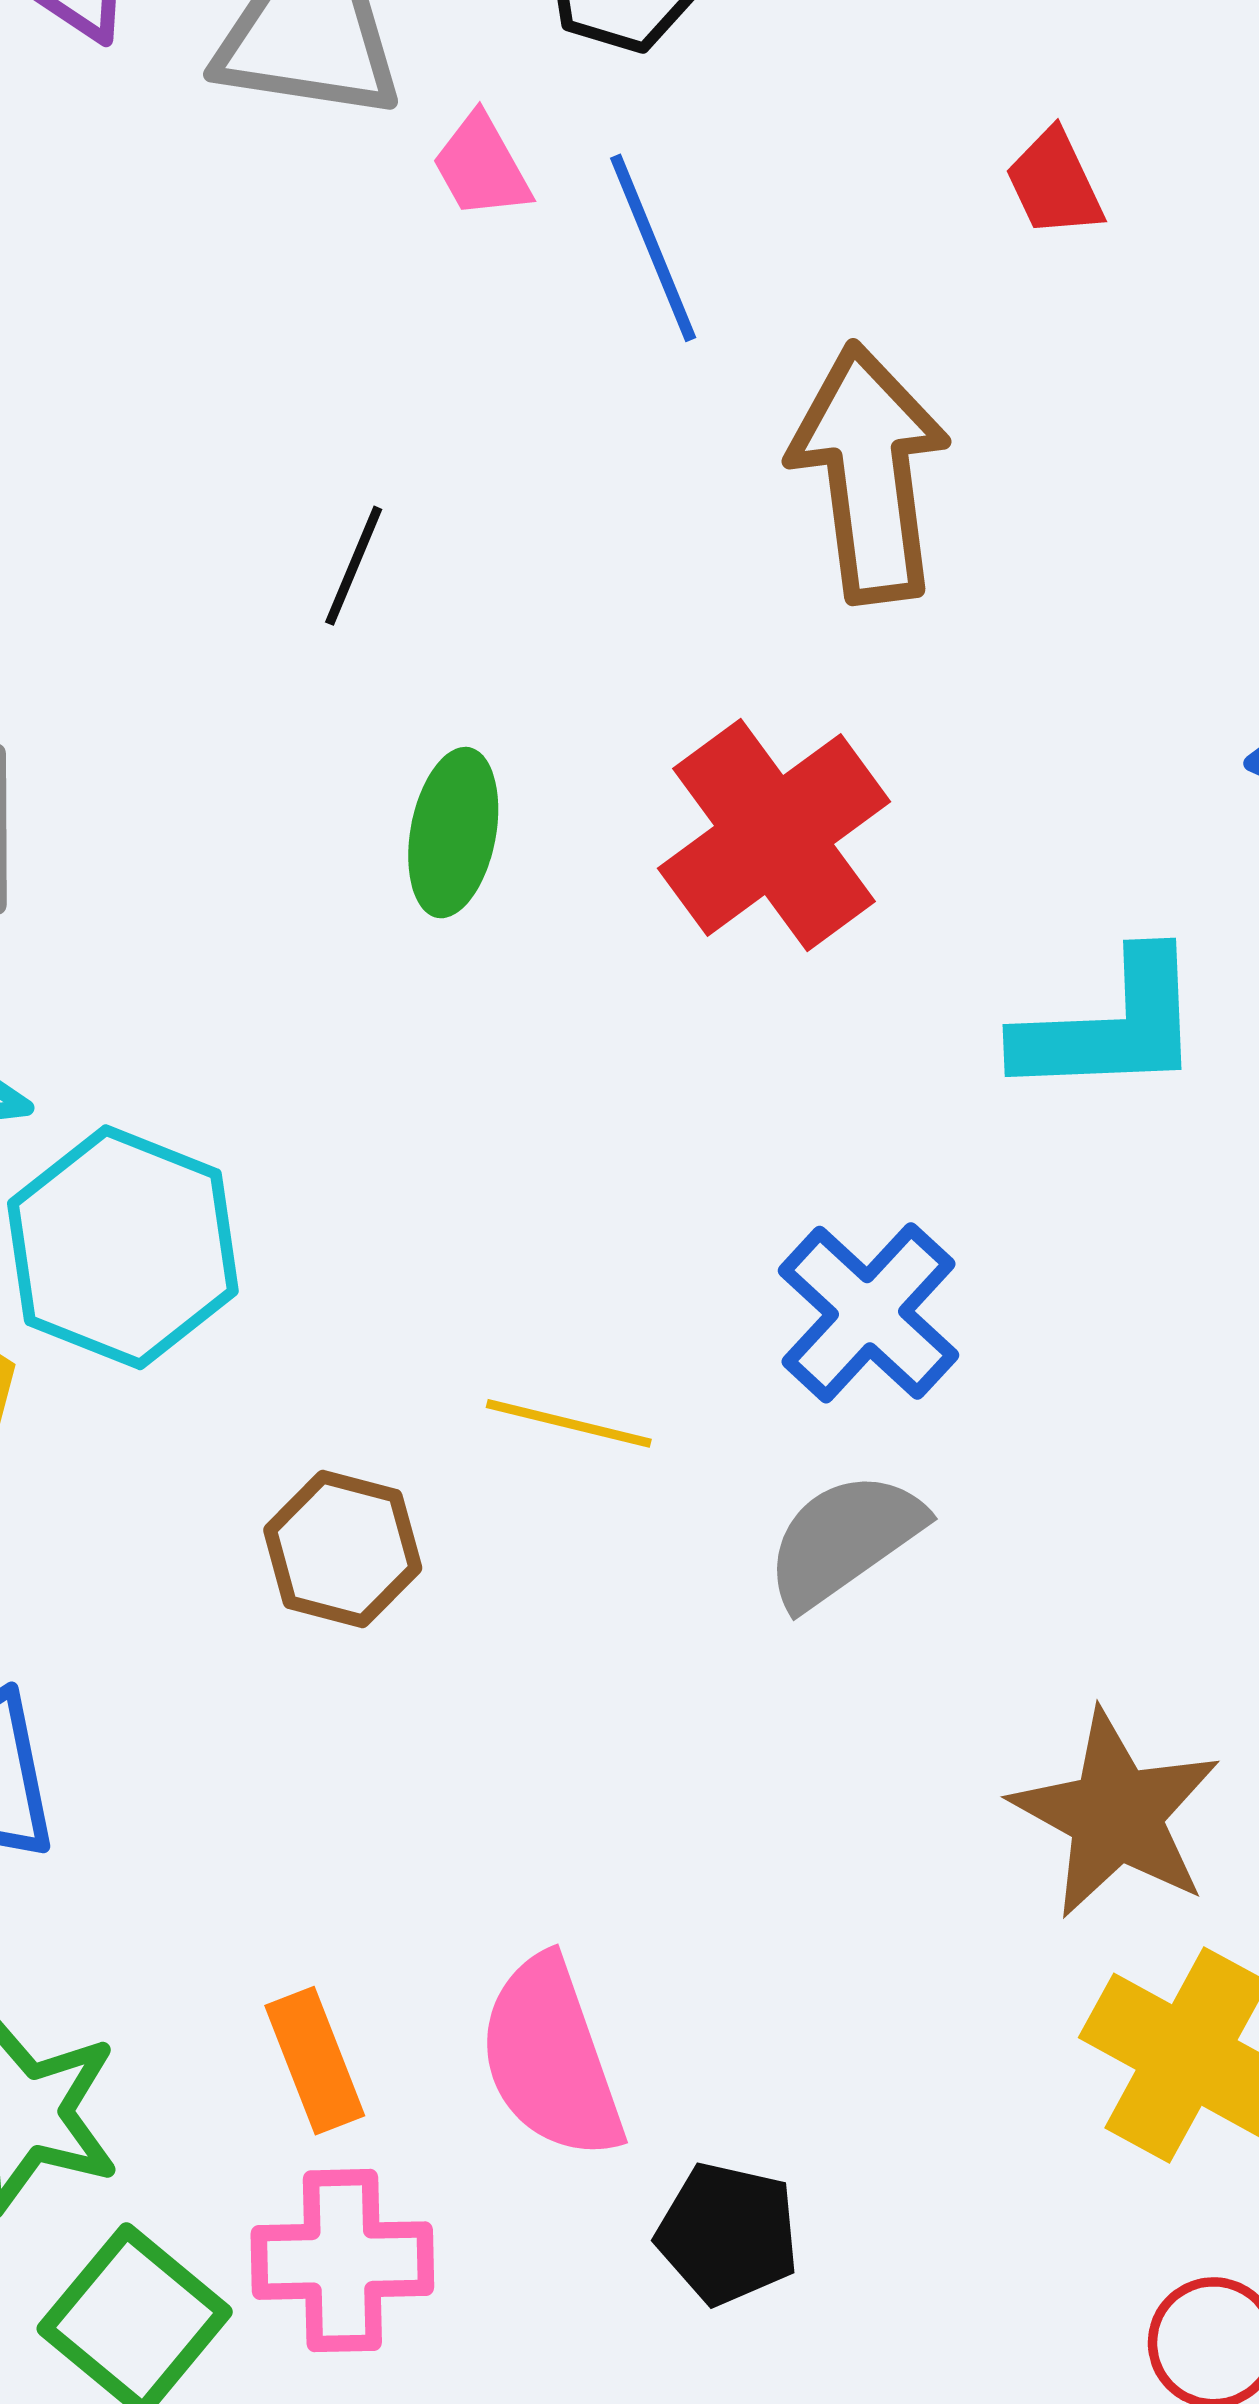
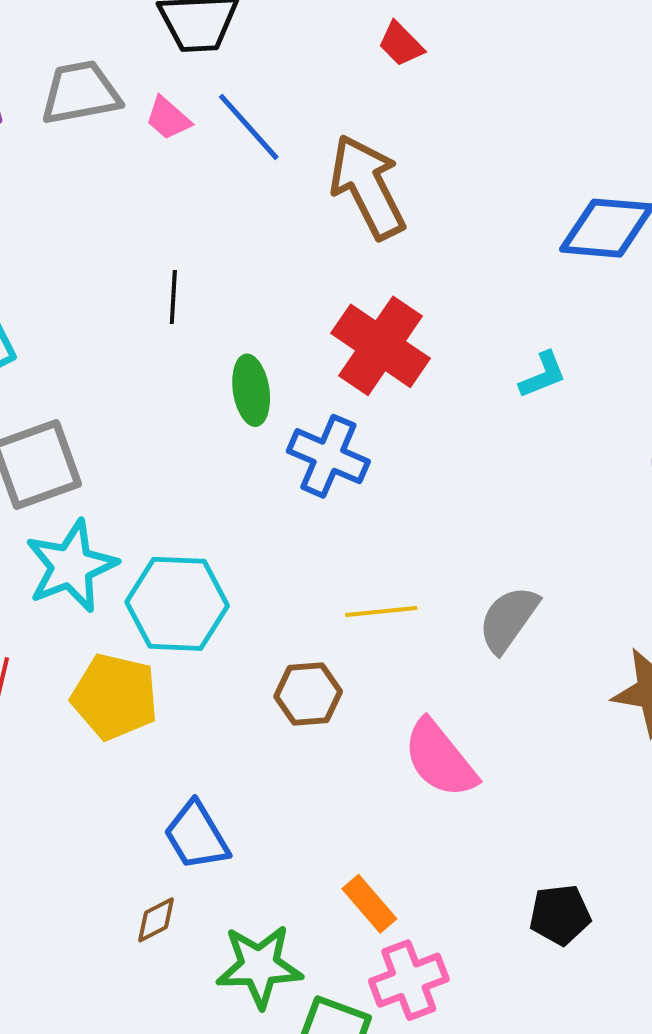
cyan L-shape: (1110, 1026) -> (543, 375), size x0.6
blue cross: (869, 1313) -> (328, 456), moved
pink semicircle: (551, 2058) -> (440, 759), moved

